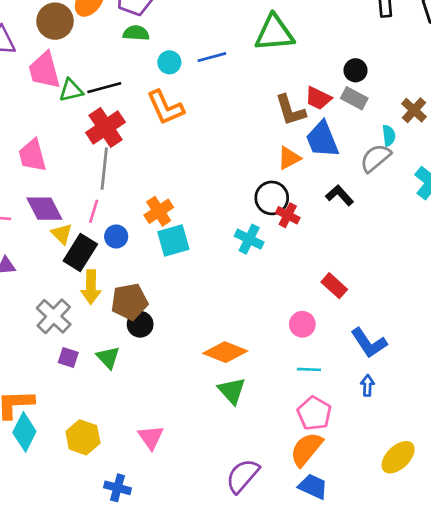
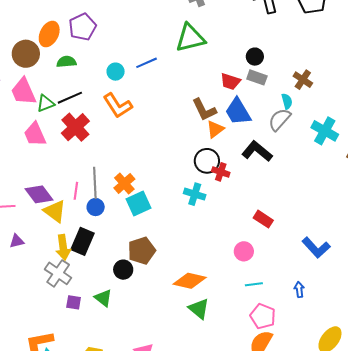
green semicircle: (136, 33) -> (66, 62), moved
brown L-shape: (290, 110) -> (204, 110), moved
pink trapezoid: (32, 155) -> (35, 134), moved
gray line: (104, 169) -> (95, 183), moved
black L-shape: (340, 195) -> (257, 151), size x1.4
yellow triangle: (62, 234) -> (55, 211), size x1.4
black rectangle: (80, 252) -> (83, 241), moved
yellow arrow: (91, 287) -> (63, 247), moved
brown pentagon: (129, 302) -> (142, 251), moved
blue L-shape: (369, 343) -> (316, 248), moved

